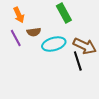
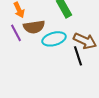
brown semicircle: (34, 32) -> (34, 27), size x1.5

